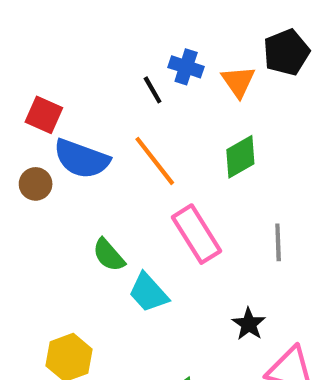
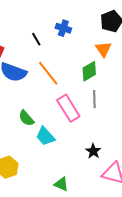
orange triangle: (238, 82) -> (103, 49), moved
black line: (153, 90) -> (36, 39), moved
gray line: (278, 242) -> (94, 99), moved

